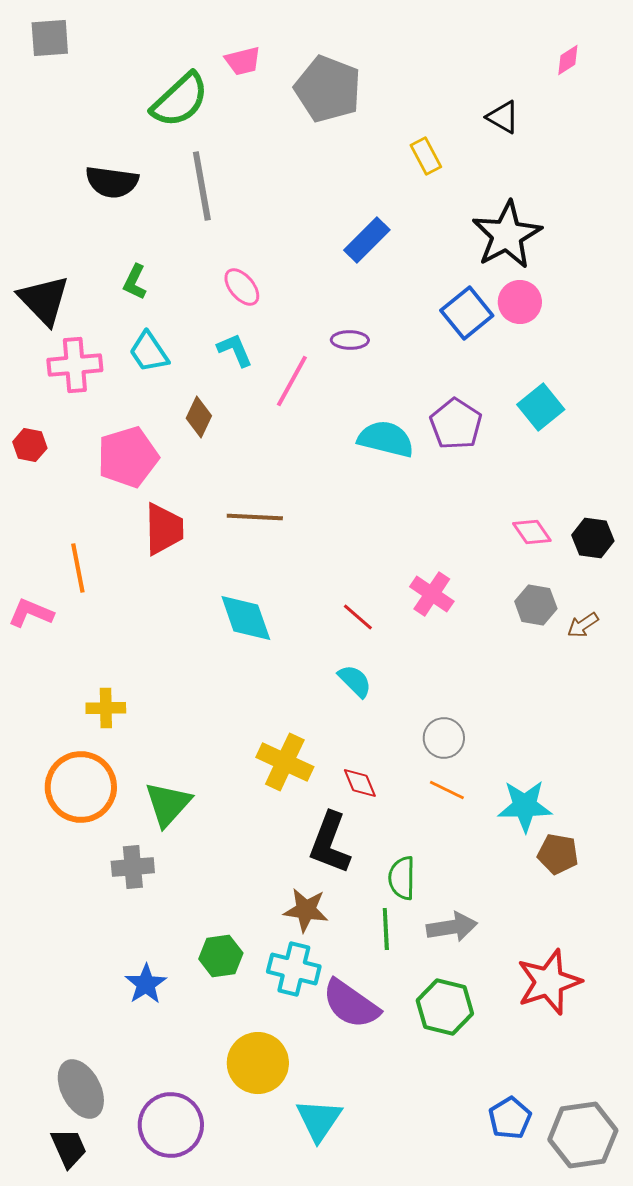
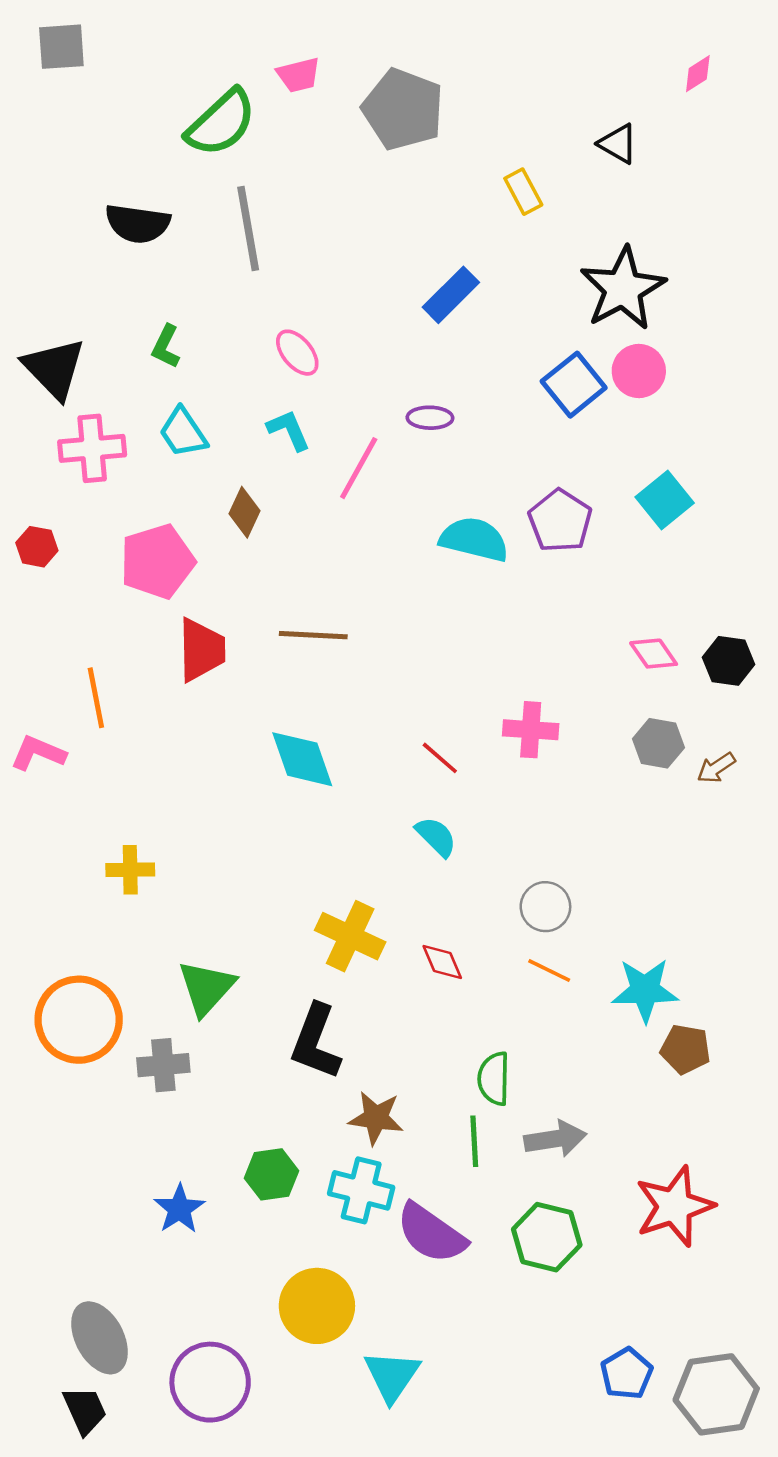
pink cross: (432, 594) -> (531, 730), turned -30
orange circle: (81, 787) -> (79, 1020), moved
black L-shape: (330, 843) -> (316, 1042), moved

